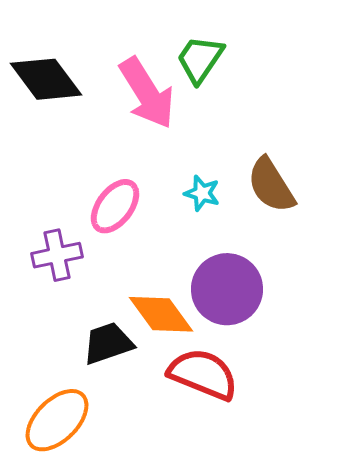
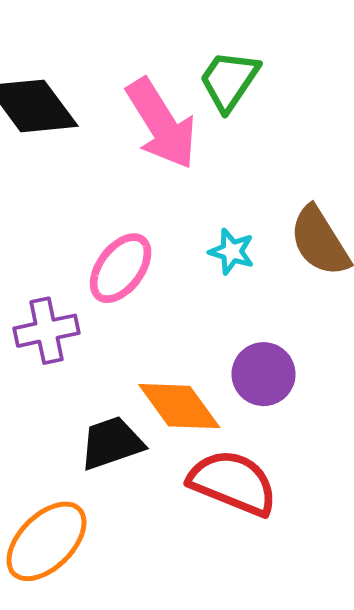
purple circle: (227, 289) -> (264, 374), size x0.7

